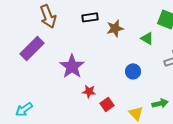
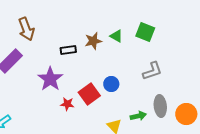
black rectangle: (90, 17) -> (68, 50), moved
green triangle: (147, 38) -> (116, 36), moved
red square: (107, 104) -> (89, 94), moved, size x1.5

